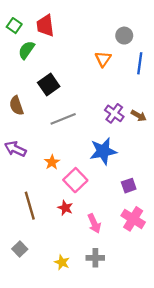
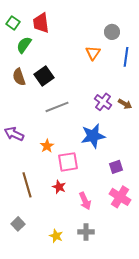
brown semicircle: (16, 106) -> (19, 77), moved
pink square: (75, 180) -> (68, 162), turned 35

